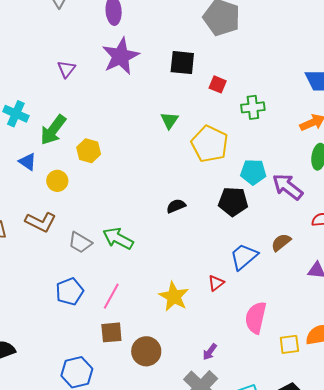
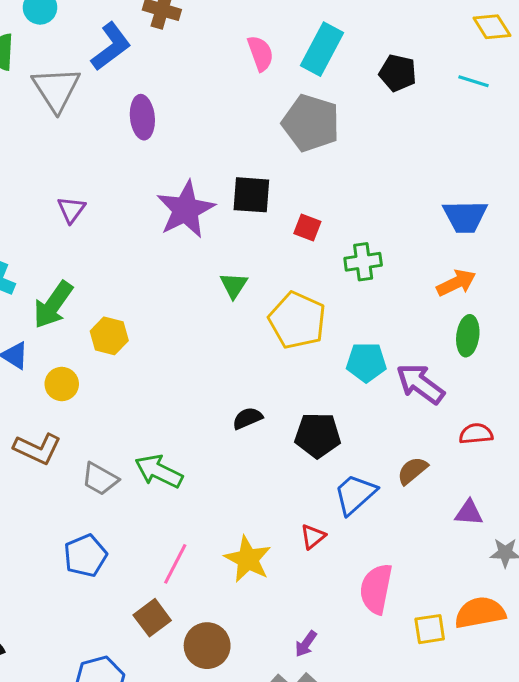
purple star: (121, 56) -> (186, 210), moved
black pentagon: (233, 202) -> (318, 435), moved
pink line: (111, 296) -> (175, 564), moved
brown square: (111, 332) -> (152, 618), turned -30

